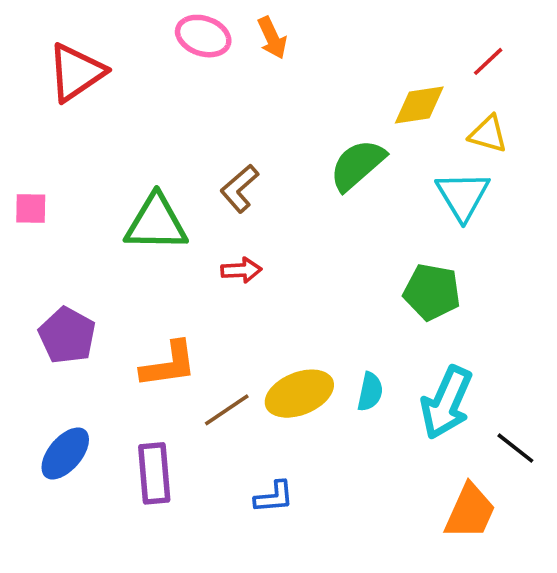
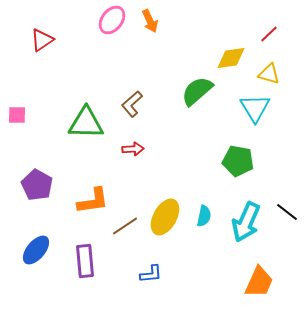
pink ellipse: (203, 36) -> (112, 20), turned -72
red triangle: (76, 72) -> (42, 40), size x0.7
yellow ellipse: (299, 394) -> (165, 217), turned -39
black line: (515, 448) -> (287, 212), moved

